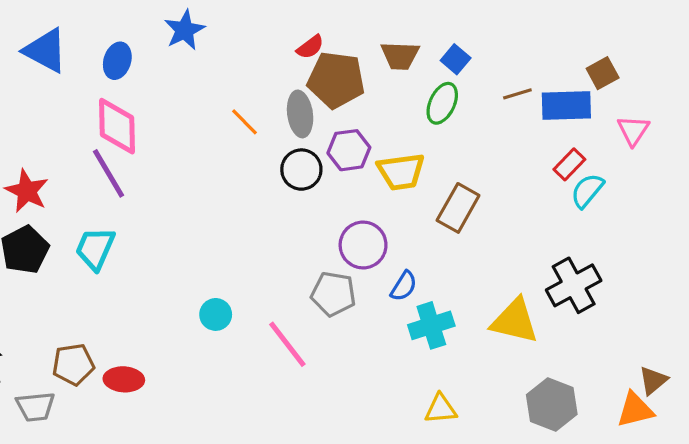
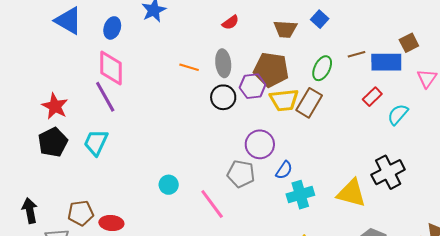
blue square: (456, 59) -> (320, 19), moved
brown pentagon: (336, 80) -> (271, 70), moved
green ellipse: (442, 103) -> (322, 68), moved
orange line: (244, 122) -> (189, 67), turned -30
red rectangle: (569, 164) -> (372, 97), moved
brown rectangle: (458, 208) -> (309, 103), moved

